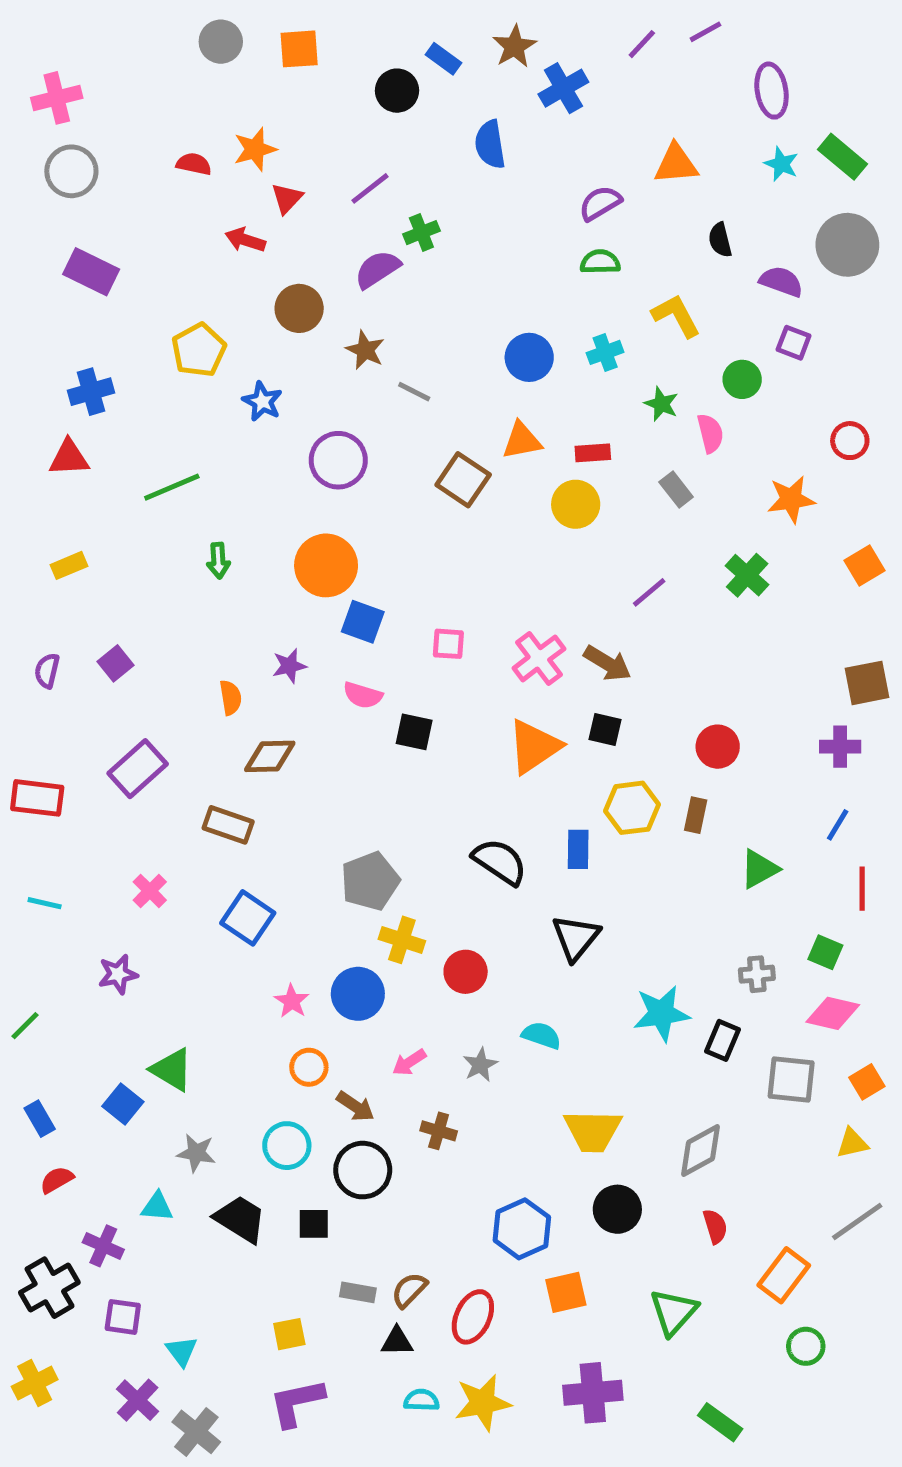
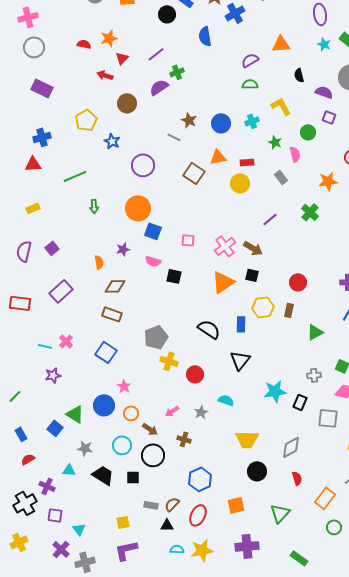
brown star: (365, 350) -> (189, 120), moved
purple semicircle: (47, 671) -> (24, 251), size x1.5
brown rectangle: (228, 825) -> (112, 314), moved
cyan line: (45, 903) -> (45, 346), moved
blue circle: (358, 994) -> (104, 405), moved
blue hexagon: (522, 1229) -> (200, 479), moved
gray cross: (196, 1432) -> (85, 562), turned 36

